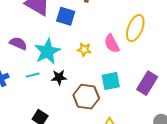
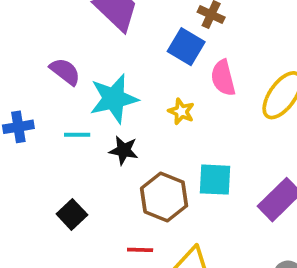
blue square: (66, 16) -> (186, 47), moved
pink semicircle: (112, 44) -> (223, 78), moved

